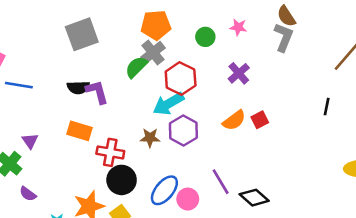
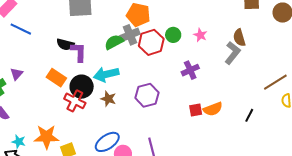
red hexagon: (181, 78) -> (151, 42), moved
cyan arrow: (168, 104) -> (106, 74), moved
orange semicircle: (234, 120) -> (213, 109), moved
purple hexagon: (183, 131) -> (147, 95), moved
black circle: (122, 180) -> (82, 87), moved

